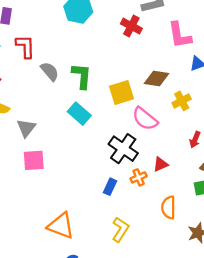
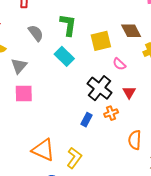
gray semicircle: (50, 71) -> (36, 33), moved
brown diamond: (157, 78) -> (131, 31), turned 50
pink semicircle: (145, 119) -> (119, 64), size x0.6
red triangle: (160, 164) -> (129, 92), moved, turned -40
yellow L-shape: (120, 230) -> (74, 158), moved

